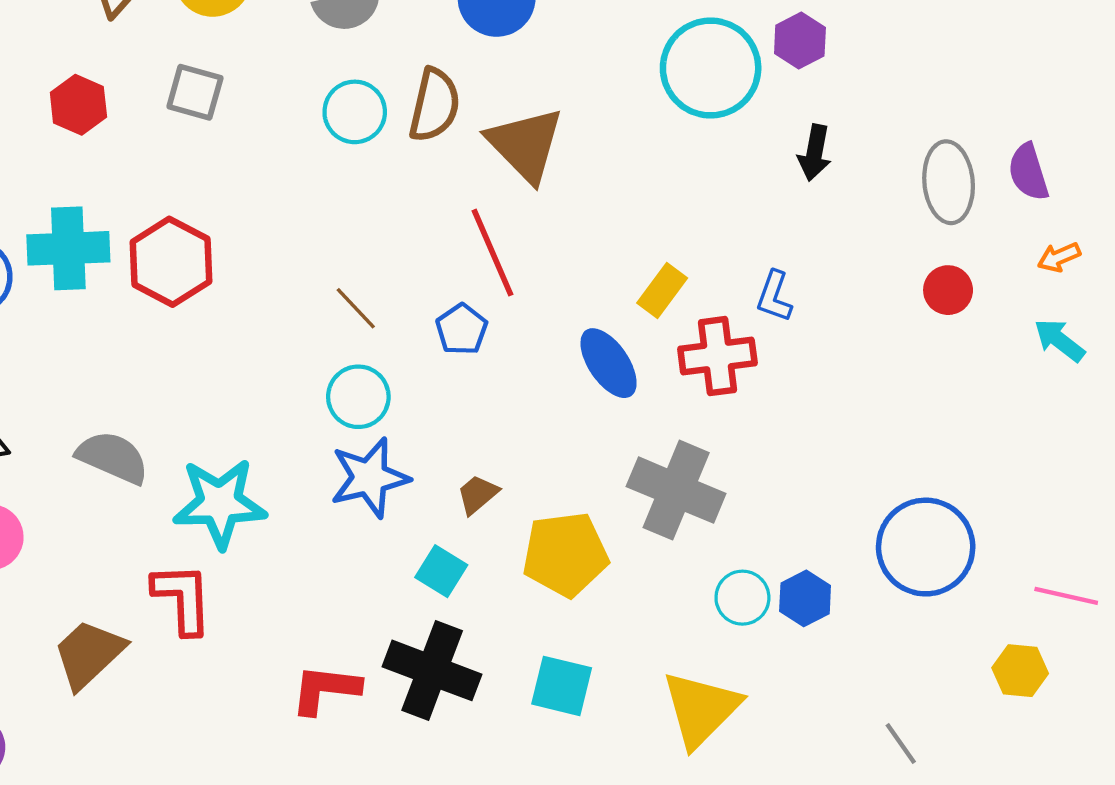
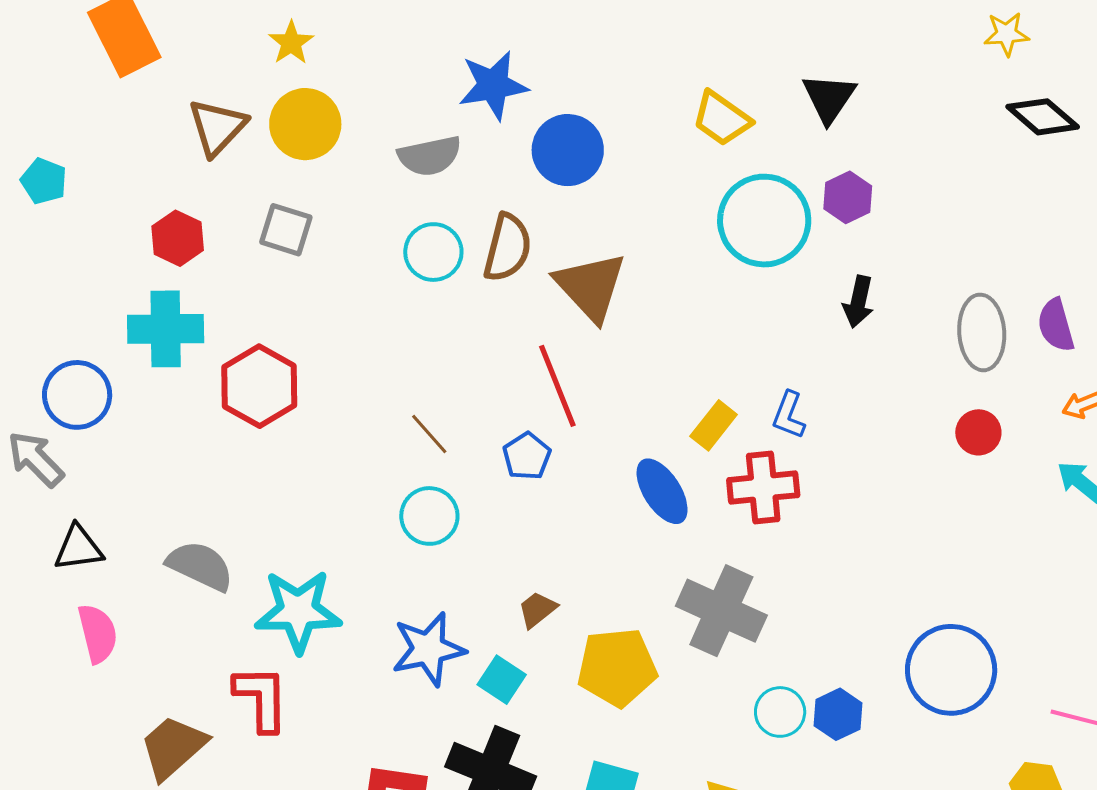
cyan cross: (68, 248) -> (166, 329), moved
blue L-shape: (774, 296) -> (789, 415), moved
blue star: (370, 478) -> (428, 649), moved

